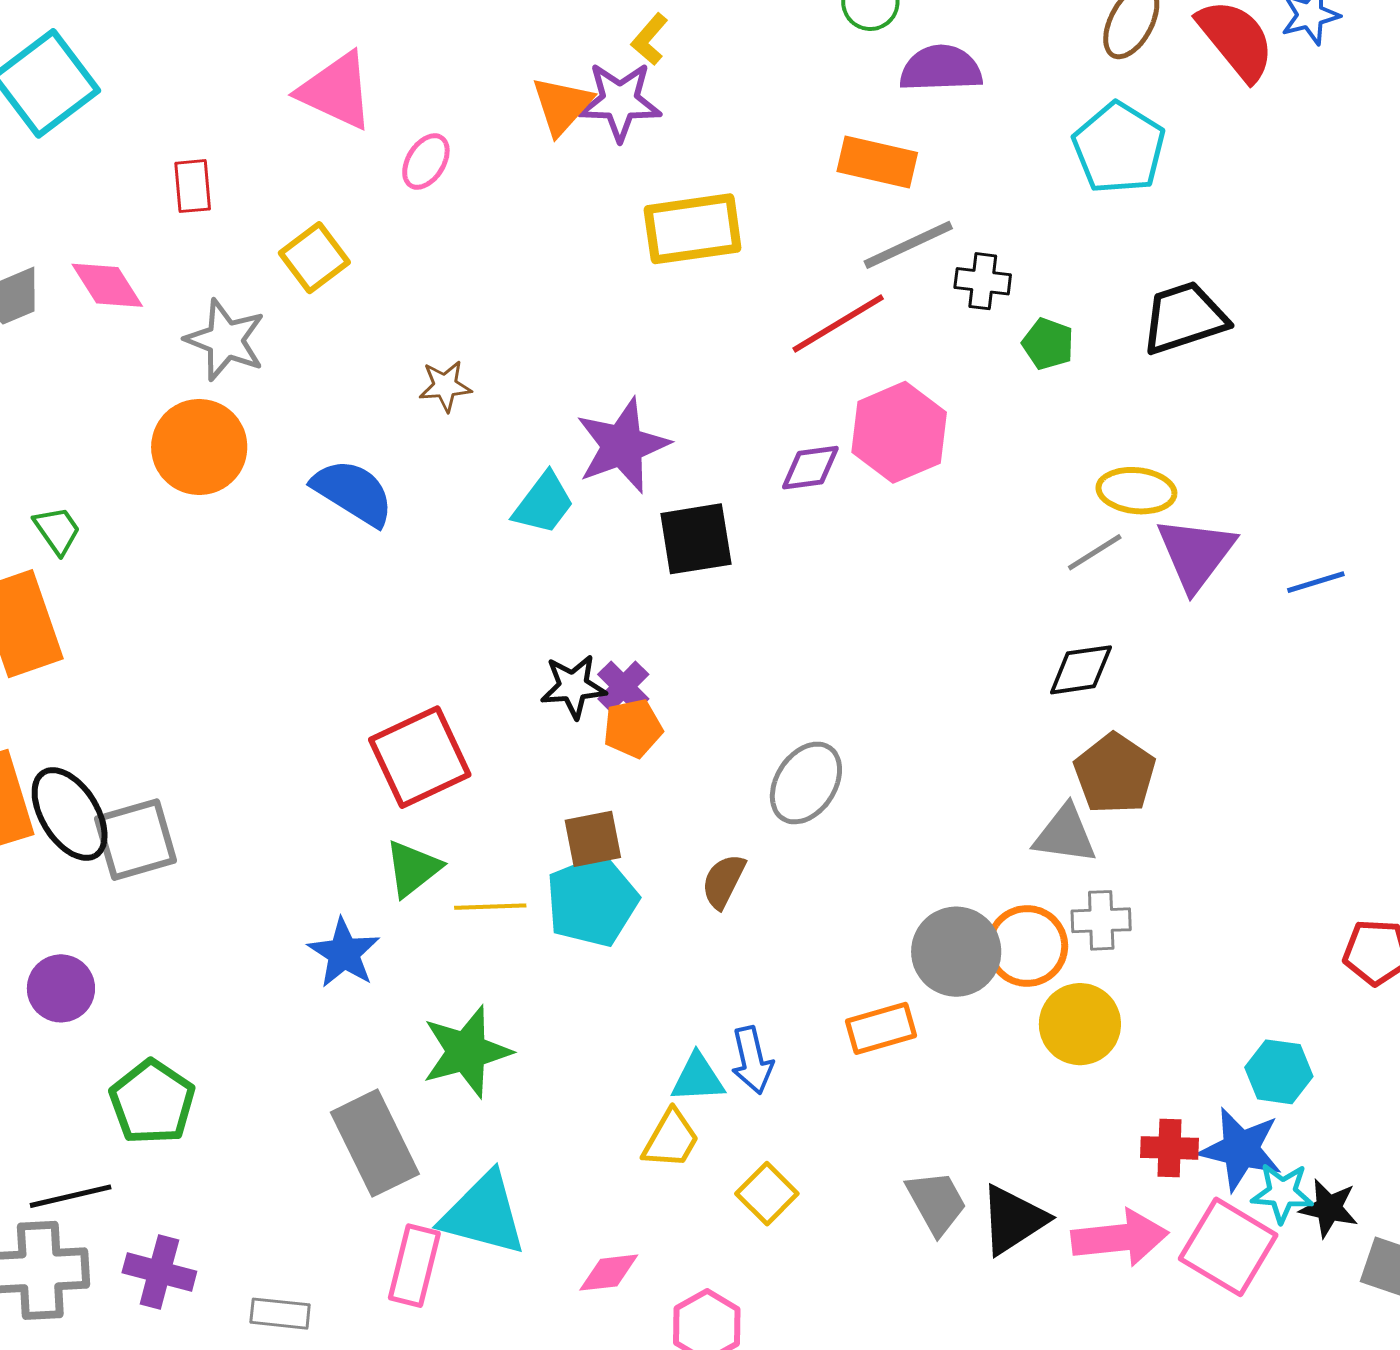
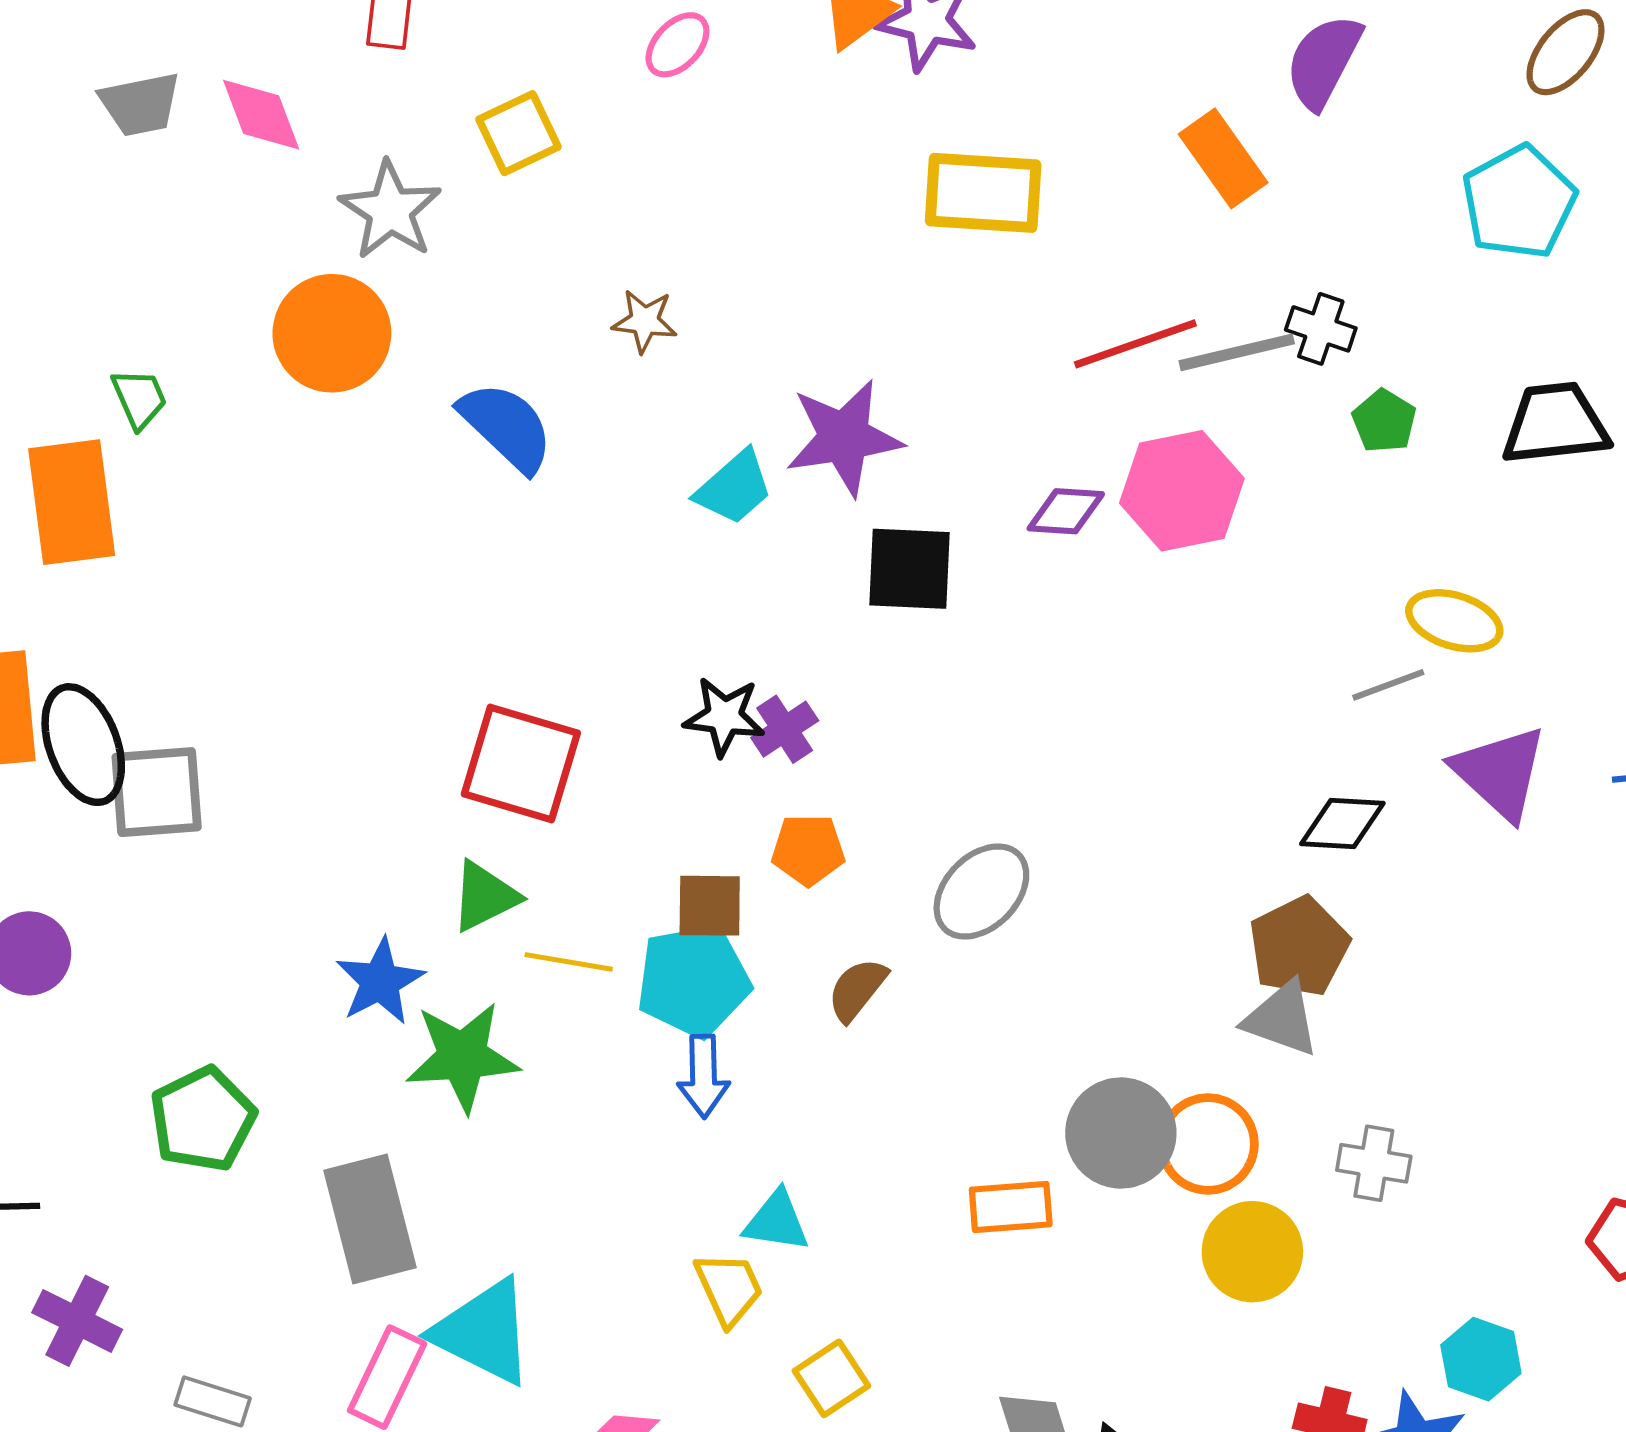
purple semicircle: (941, 69) -> (1323, 61), turned -72
orange rectangle: (877, 162) -> (1223, 158), turned 30
gray line: (908, 245) -> (1237, 352), moved
purple triangle: (1196, 554) -> (1500, 773), moved, turned -36
orange pentagon: (633, 728) -> (808, 850), moved
red square: (420, 757) -> (521, 763), turned 30
brown pentagon: (1115, 774) -> (1299, 946), moved
gray cross: (1101, 920) -> (1374, 1163), moved
green star: (467, 1052) -> (463, 1057), moved
blue arrow: (752, 1060) -> (703, 1076), moved
green pentagon: (152, 1102) -> (203, 1119), moved
yellow trapezoid: (671, 1139) -> (729, 1288), turned -66

